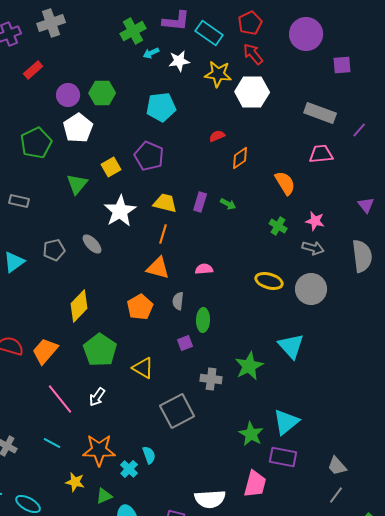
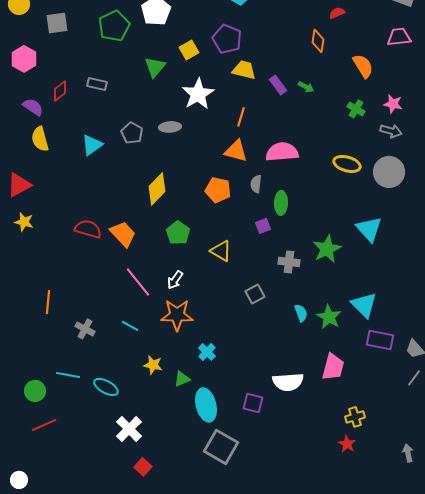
red semicircle: (217, 136) -> (337, 13), moved
orange diamond: (240, 158) -> (318, 41), turned -45
purple rectangle: (200, 202) -> (278, 85), turned -54
yellow trapezoid: (165, 203) -> (244, 70), moved
gray ellipse: (92, 244) -> (170, 127), turned -50
gray pentagon: (54, 250) -> (132, 133), turned -30
pink semicircle: (204, 269) -> (282, 152), size x1.8
orange pentagon: (140, 307) -> (218, 190), turned -30
green pentagon: (100, 350) -> (178, 233), size x0.7
orange trapezoid: (45, 351) -> (123, 234), turned 96
gray square: (177, 411) -> (255, 294), size x0.6
cyan triangle: (286, 422) -> (364, 305), turned -36
orange star: (99, 450) -> (177, 315), moved
cyan semicircle: (149, 455) -> (301, 313), moved
purple rectangle: (283, 457) -> (380, 340), moved

